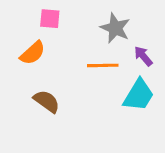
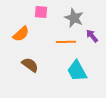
pink square: (50, 19) -> (41, 12), moved
cyan trapezoid: (139, 95) -> (77, 71), moved, turned 120

